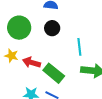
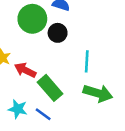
green circle: (19, 28) -> (32, 19), moved

